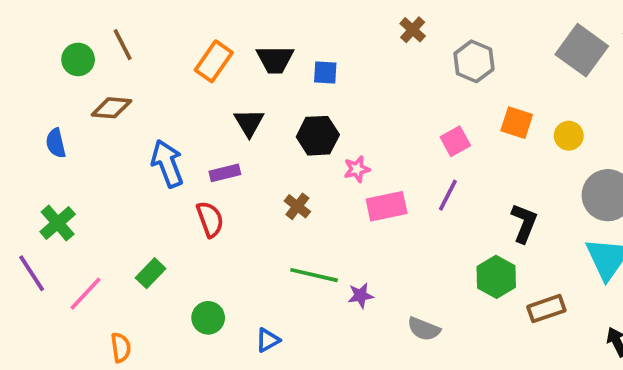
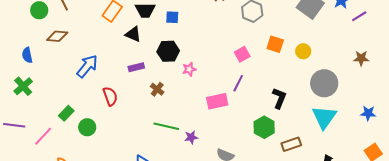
black triangle: (249, 123) -> (133, 34), moved, turned -36
blue arrow: (167, 164) -> (87, 66), turned 60
purple rectangle: (225, 173) -> (136, 67), moved
pink rectangle: (387, 206) -> (217, 101), moved
green cross: (58, 223) -> (23, 86), moved
purple line: (32, 273) -> (14, 125), turned -50
green rectangle: (151, 273) -> (66, 113), moved
green circle: (208, 318) -> (87, 127), moved

